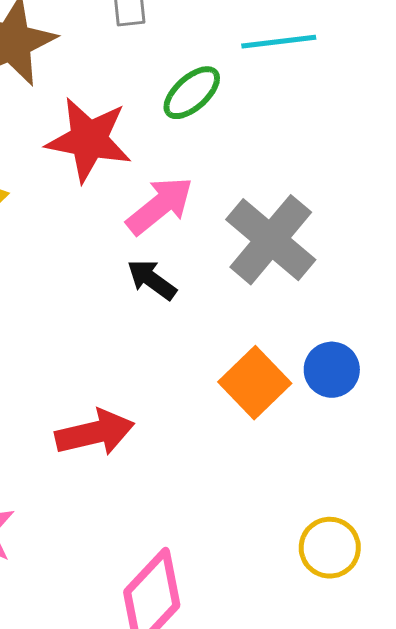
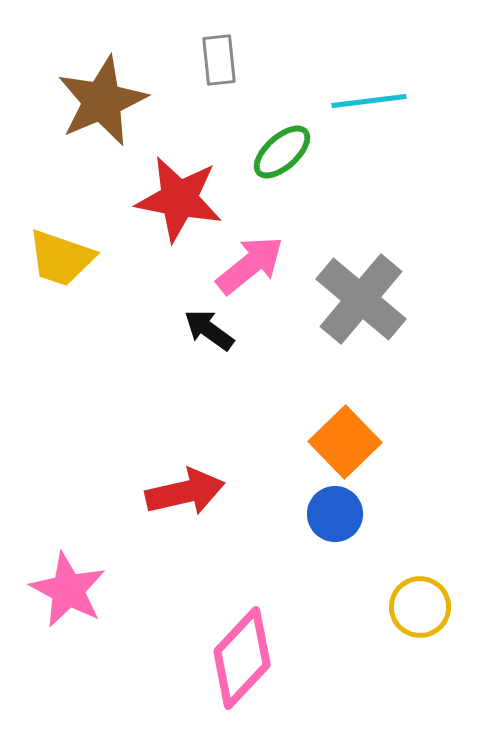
black arrow: (152, 280) -> (209, 330), moved
blue circle: (332, 370) -> (335, 514), moved

